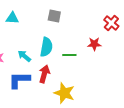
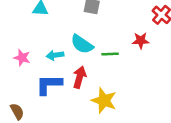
cyan semicircle: (46, 47) -> (82, 44), turned 114
cyan arrow: (24, 56) -> (55, 55), turned -48

